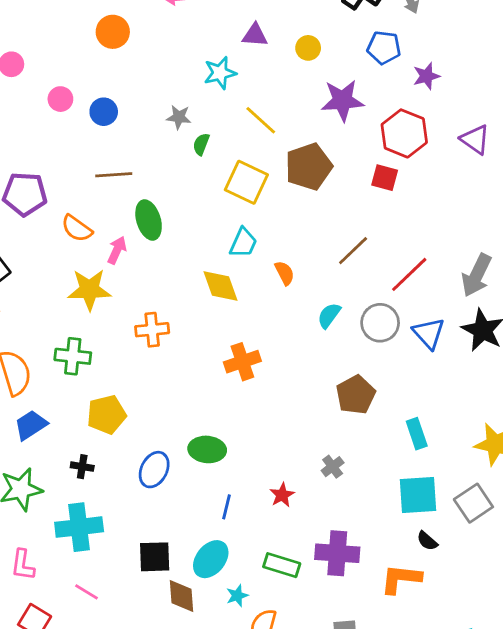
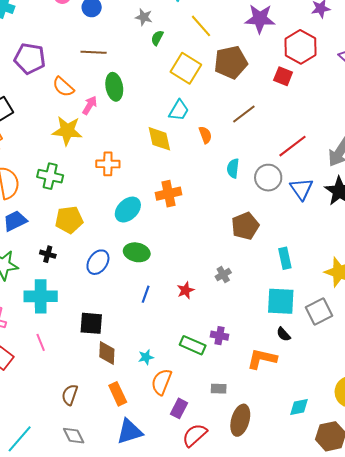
brown line: (353, 251) -> (244, 114), moved
cyan semicircle: (329, 315) -> (233, 168), turned -36
purple cross: (337, 553) -> (220, 336), size x0.6
cyan ellipse: (211, 559) -> (128, 210), moved
green rectangle: (282, 565) -> (193, 345), moved
pink line: (86, 592) -> (41, 342), turned 30

